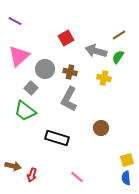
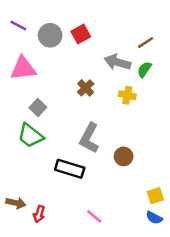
red square: (66, 38) -> (81, 34), moved
pink triangle: (19, 56) -> (23, 68), turned 35
gray circle: (45, 69) -> (50, 35), moved
brown cross: (70, 72) -> (86, 88), turned 32
gray L-shape: (69, 99) -> (89, 138), moved
blue semicircle: (126, 178) -> (154, 218), turned -56

